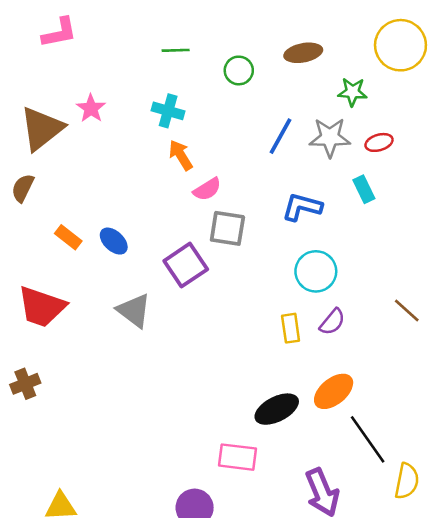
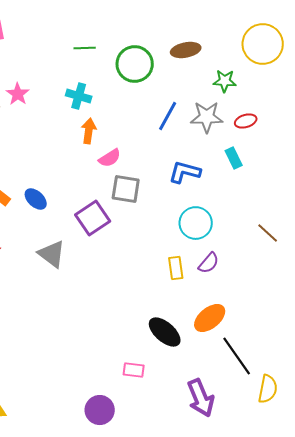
green circle: (239, 70) -> (135, 64), size x1.6
orange arrow: (181, 155) -> (89, 131), turned 40
brown line: (407, 311) -> (268, 233), moved
black ellipse: (277, 409) -> (165, 332), turned 68
pink rectangle: (238, 457) -> (134, 370), size x0.7

